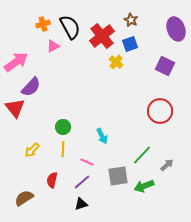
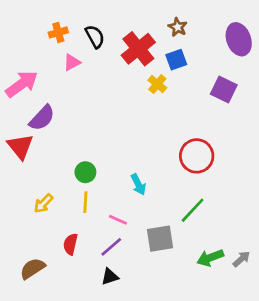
black semicircle: (70, 27) -> (95, 37), size x0.7
red circle: (160, 111) -> (197, 156), moved
gray arrow: (167, 165) -> (241, 259), moved
green arrow: (144, 186) -> (210, 258), moved

